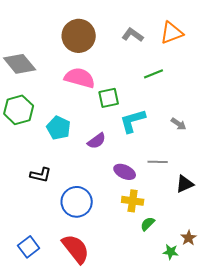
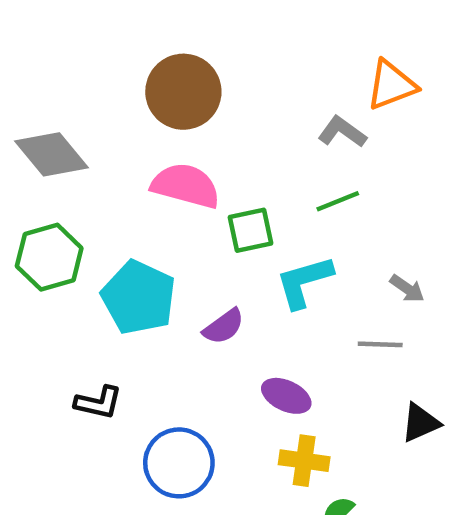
gray L-shape: (133, 35) -> (342, 132), moved
green line: (154, 74) -> (338, 201), moved
cyan pentagon: (59, 128) -> (139, 297), size x1.4
gray line: (158, 162) -> (380, 344), moved

